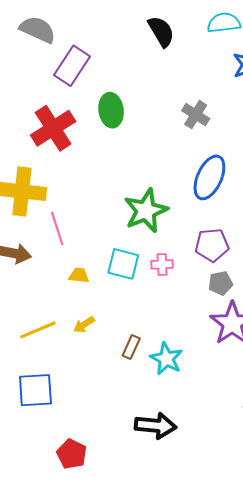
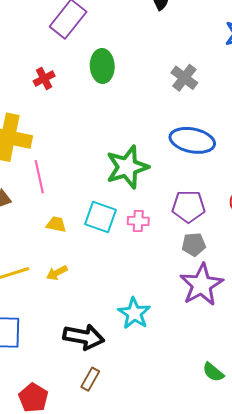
red cross: (53, 128) -> (44, 79), size x0.5
blue ellipse: (209, 177) -> (192, 140), turned 72
brown rectangle: (131, 347) -> (90, 379), moved
black arrow: (156, 426) -> (84, 337), moved

